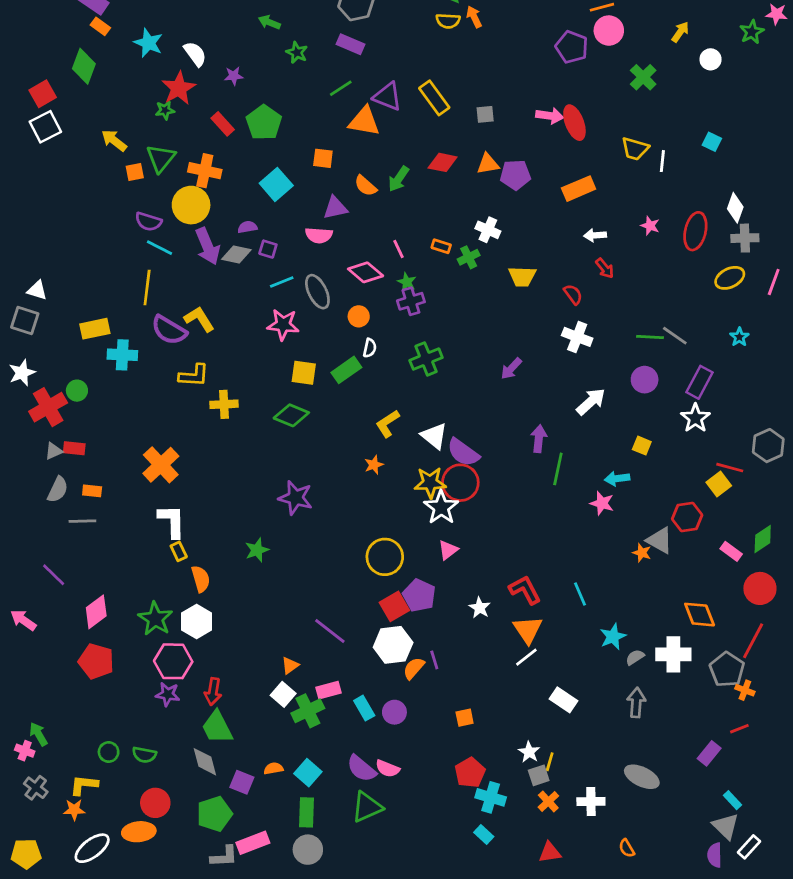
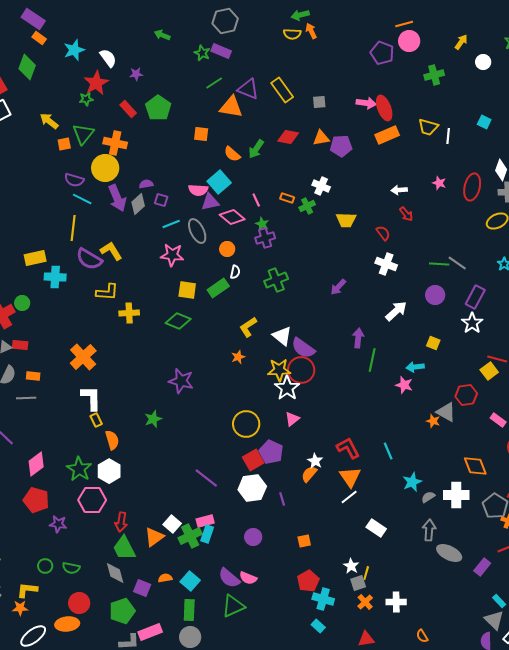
cyan star: (148, 43) -> (74, 50), turned 30
green star: (297, 52) -> (202, 53), moved
green cross: (643, 77) -> (434, 75), turned 30
cyan square: (276, 184) -> (219, 182), moved
orange rectangle: (579, 189) -> (387, 135), moved
purple triangle: (335, 208) -> (210, 202), moved
gray diamond: (236, 255) -> (138, 204), turned -55
orange triangle: (290, 665) -> (154, 537), moved, size x1.5
orange semicircle: (414, 668) -> (309, 474), moved
purple star: (168, 694) -> (58, 524), moved
cyan rectangle: (364, 708) -> (207, 534), moved, turned 48
gray ellipse: (642, 777) -> (449, 553), moved

